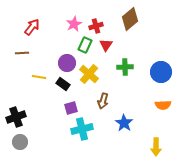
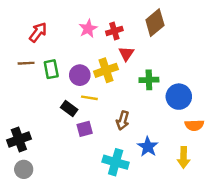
green rectangle: (85, 45) -> (51, 69), moved, turned -35
blue circle: (161, 72) -> (179, 97), moved
yellow cross: (89, 74) -> (106, 70), moved, turned 30
yellow line: (39, 77) -> (89, 98), moved
black rectangle: (63, 84) -> (69, 109), moved
cyan cross: (82, 129) -> (116, 162), moved, turned 30
yellow arrow: (156, 147) -> (184, 157), moved

